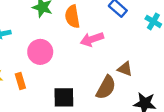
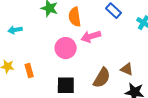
pink circle: (40, 52) -> (66, 48), moved
brown triangle: (125, 69) -> (127, 69), moved

